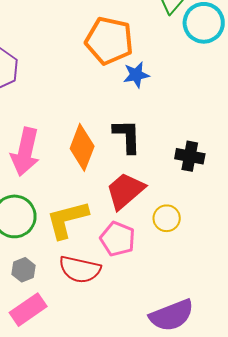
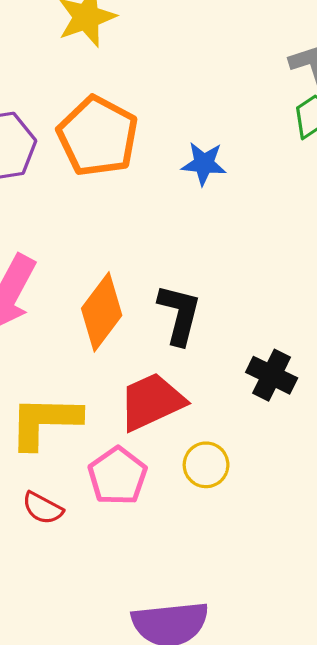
orange pentagon: (109, 41) -> (98, 136), moved
blue star: (136, 75) -> (204, 164), moved
red semicircle: (80, 269) -> (43, 508), size x0.6

